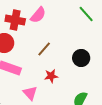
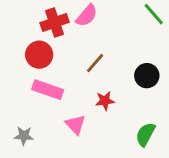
red cross: (15, 20) -> (55, 22), turned -30

